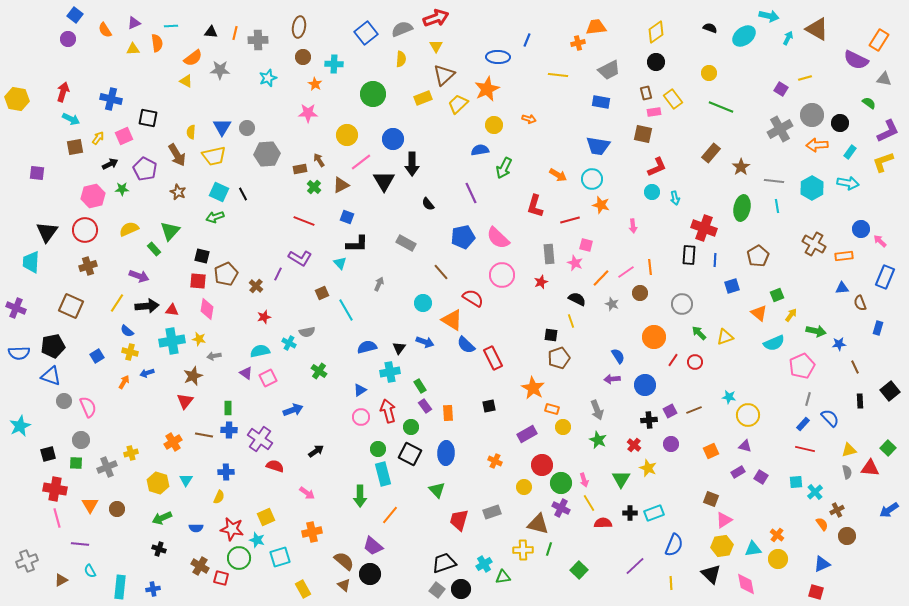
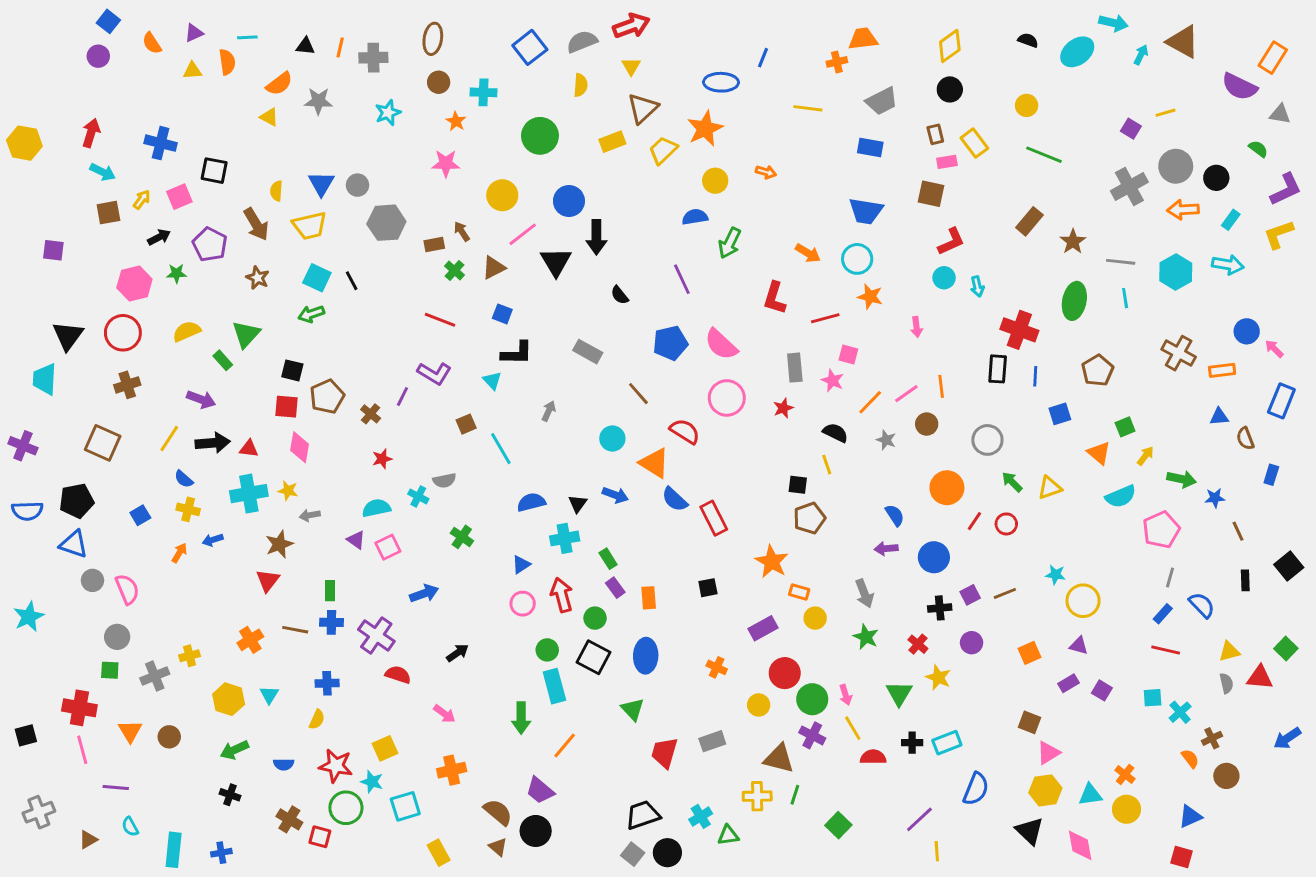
black square: (48, 454) -> (26, 735), moved
yellow line: (671, 583) -> (937, 851), moved

